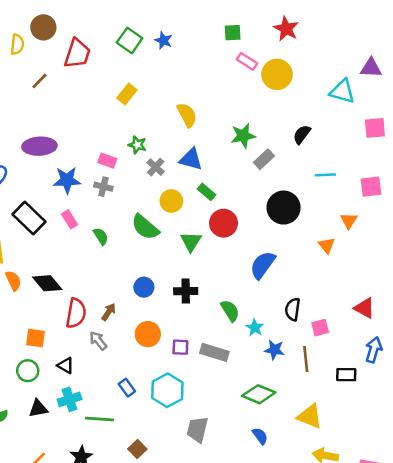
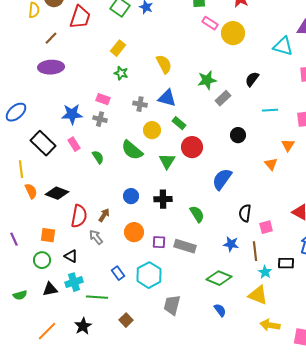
green star: (137, 145) -> (121, 73), moved
purple ellipse: (39, 146) -> (51, 67), moved
gray cross: (156, 167) -> (140, 104), turned -32
black circle: (284, 208) -> (238, 135), size x0.6
black diamond: (47, 283) -> (57, 193), turned -30
cyan star: (255, 328) -> (265, 272), moved

